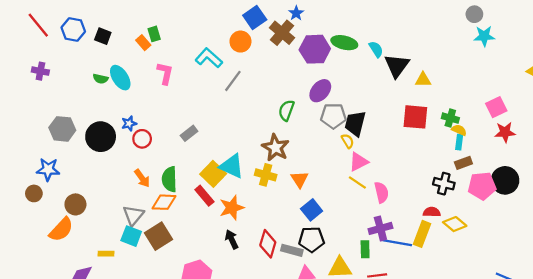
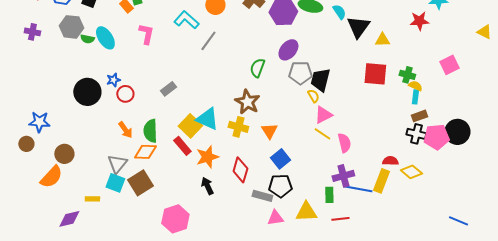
gray hexagon: (62, 129) -> (71, 27), moved
red star: (505, 132) -> (419, 21), moved
black cross: (444, 184) -> (416, 134), moved
red diamond: (268, 244) -> (240, 170), moved

